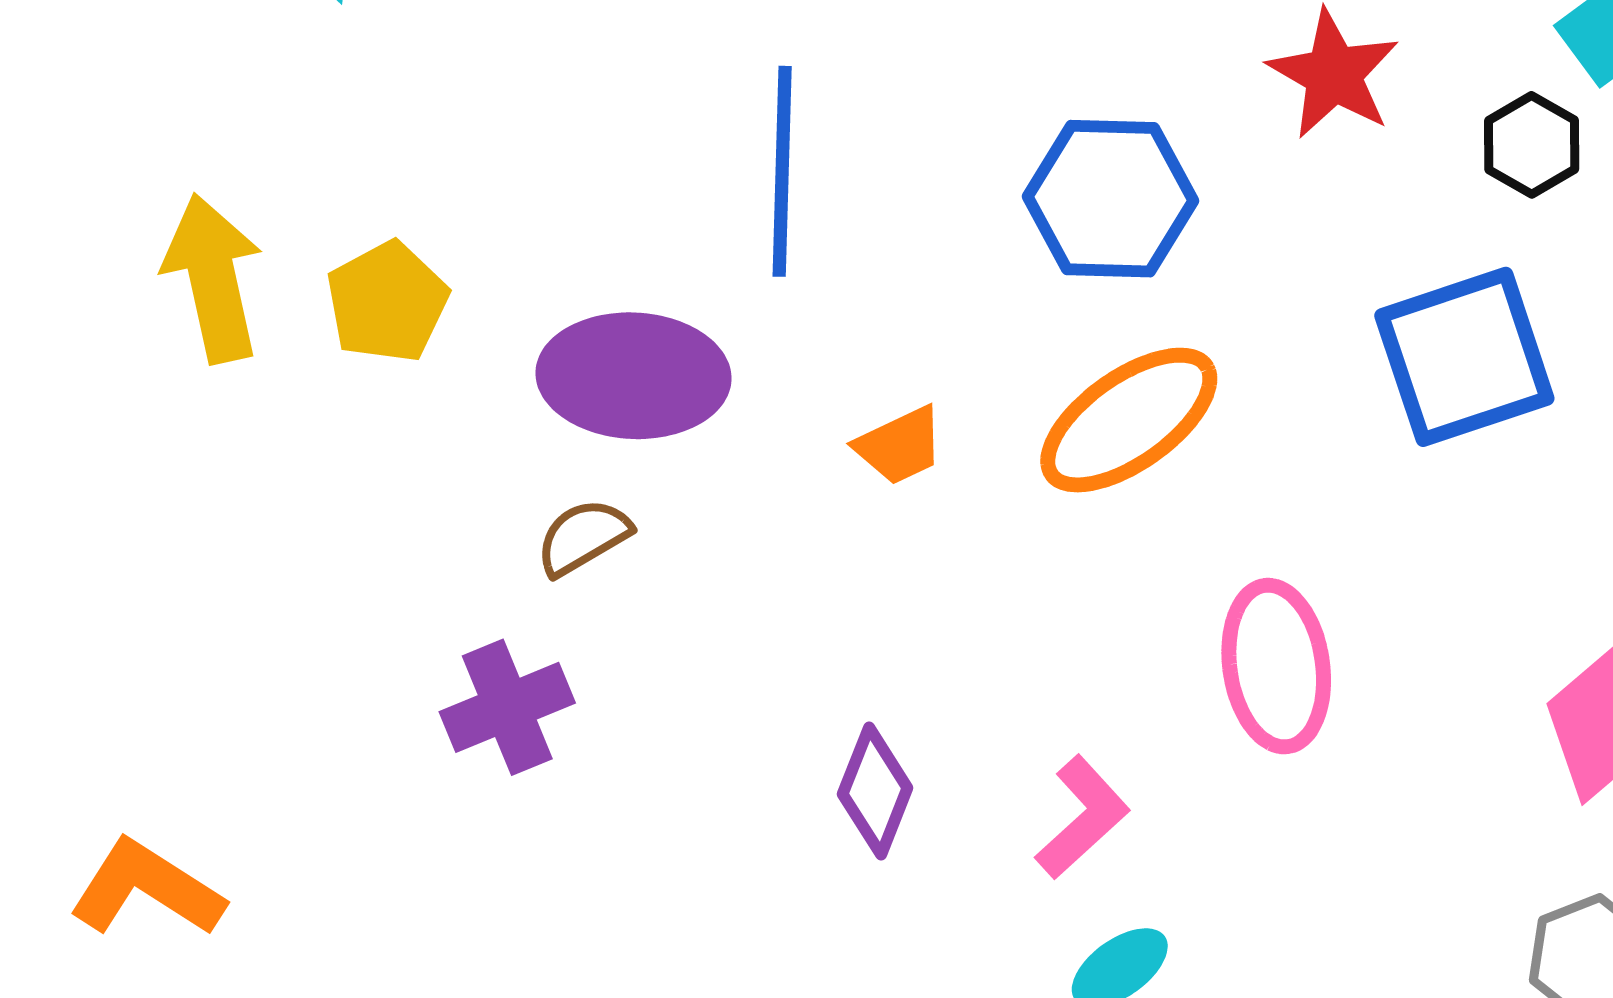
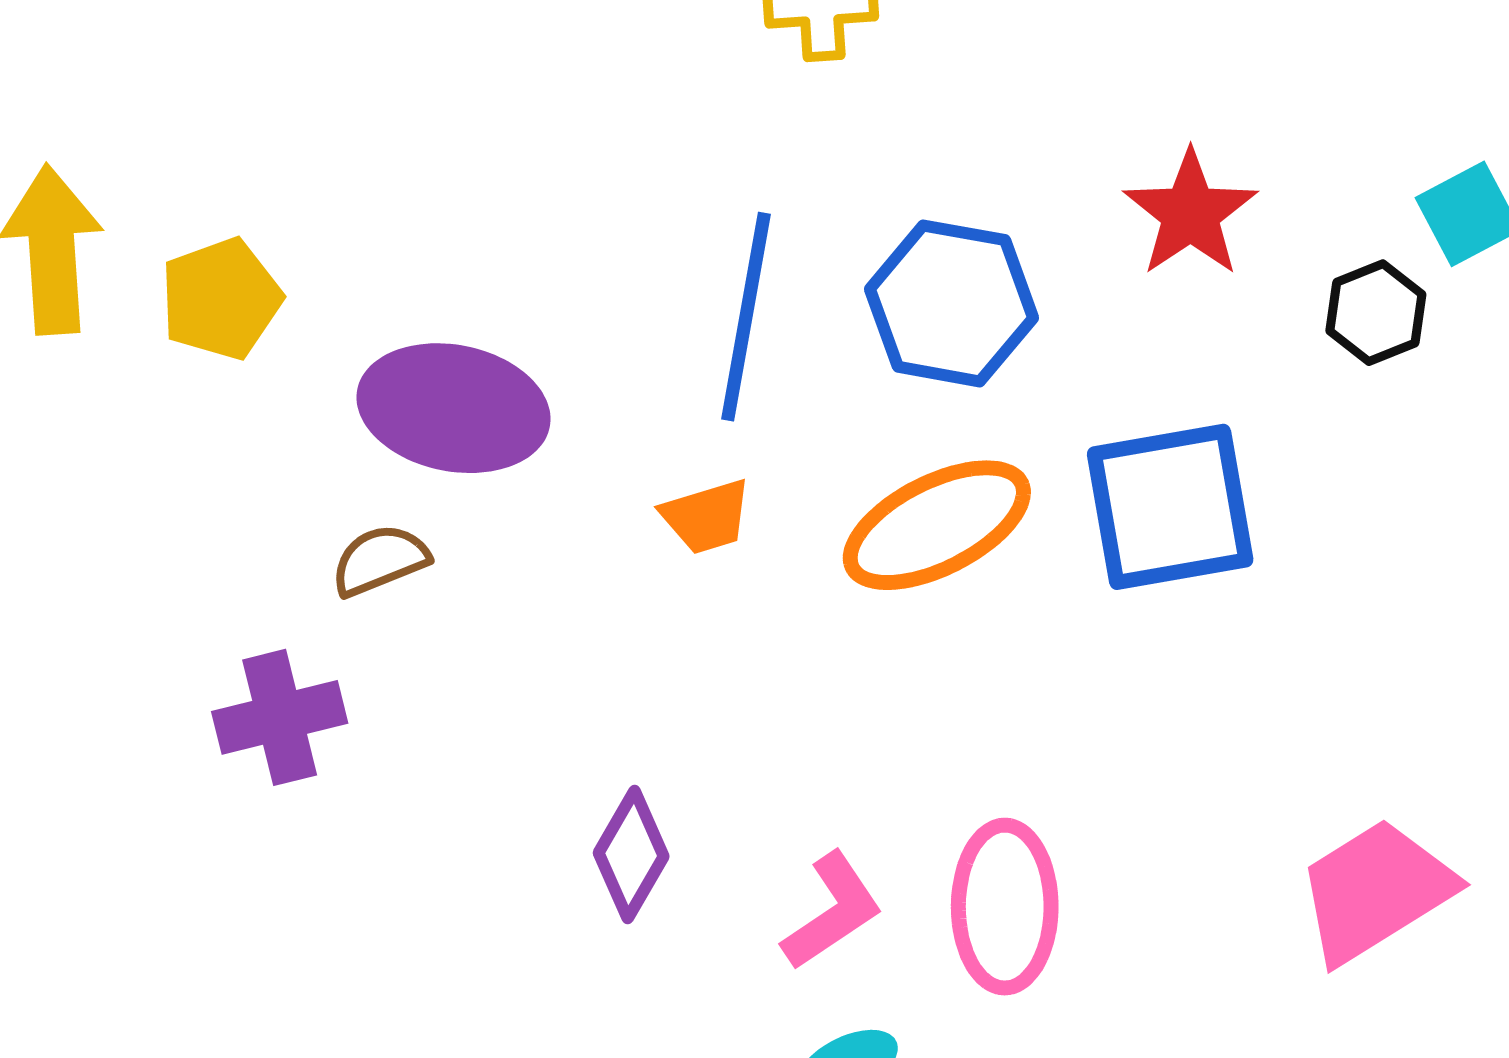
blue line: (782, 171) -> (746, 317), moved
blue square: (1464, 357) -> (1170, 507), moved
pink ellipse: (1276, 666) -> (1005, 907), moved

